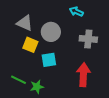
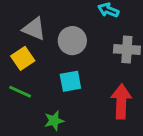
yellow square: (30, 45) -> (23, 58), moved, turned 35
green line: (19, 80) -> (20, 92), moved

